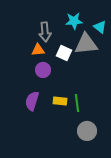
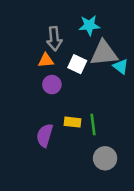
cyan triangle: (100, 27) -> (121, 66), moved
purple semicircle: (32, 101) -> (45, 135), moved

